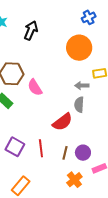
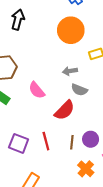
gray arrow: (82, 86) -> (70, 71), moved
pink semicircle: (35, 87) -> (37, 90), moved
gray semicircle: (79, 105) -> (79, 90), turned -63

